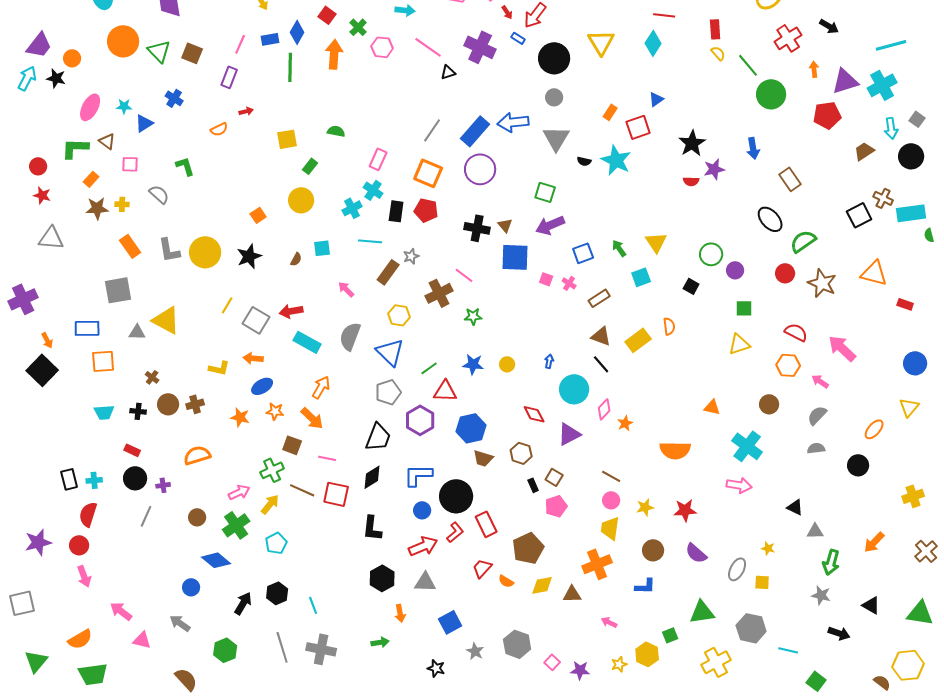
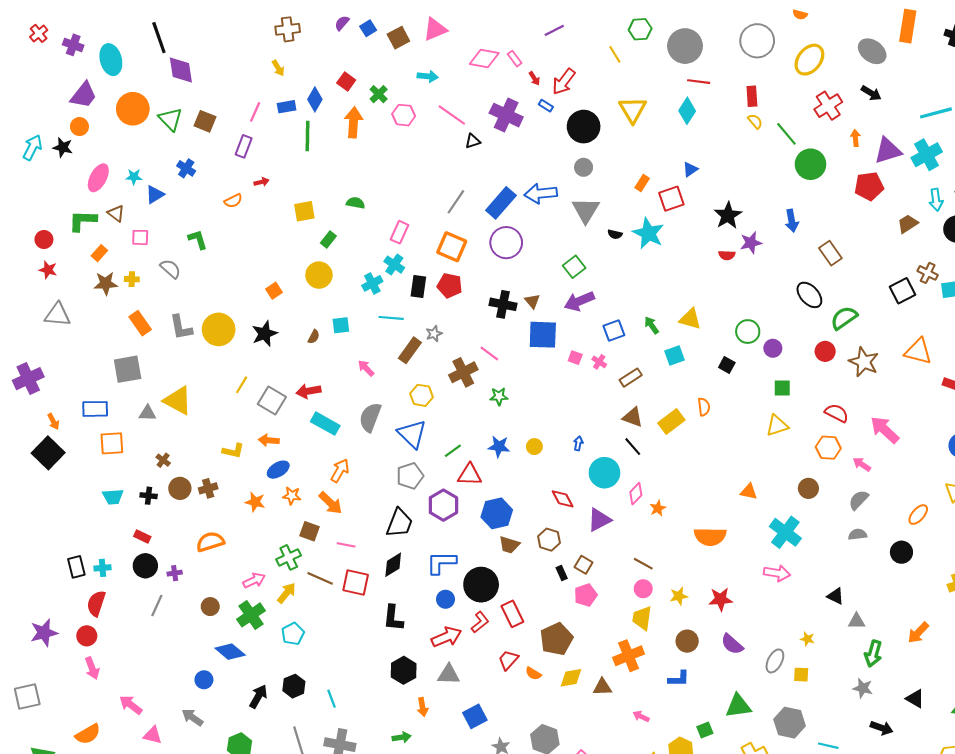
purple trapezoid: (39, 45) -> (84, 95), moved
green square: (545, 192) -> (574, 267), turned 35
yellow triangle: (656, 242) -> (690, 319), turned -40

